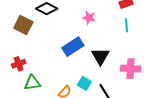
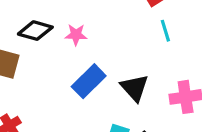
pink star: (89, 18) -> (76, 35), moved

